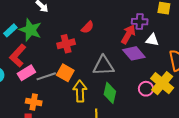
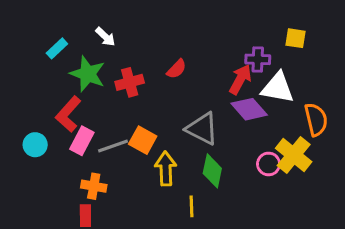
cyan rectangle: (10, 30) -> (57, 48), moved
white triangle: (152, 40) -> (278, 88), size x1.6
red cross: (66, 44) -> (130, 82), moved
gray triangle: (104, 66) -> (202, 129), turned 30
pink rectangle: (26, 73) -> (82, 141), turned -30

